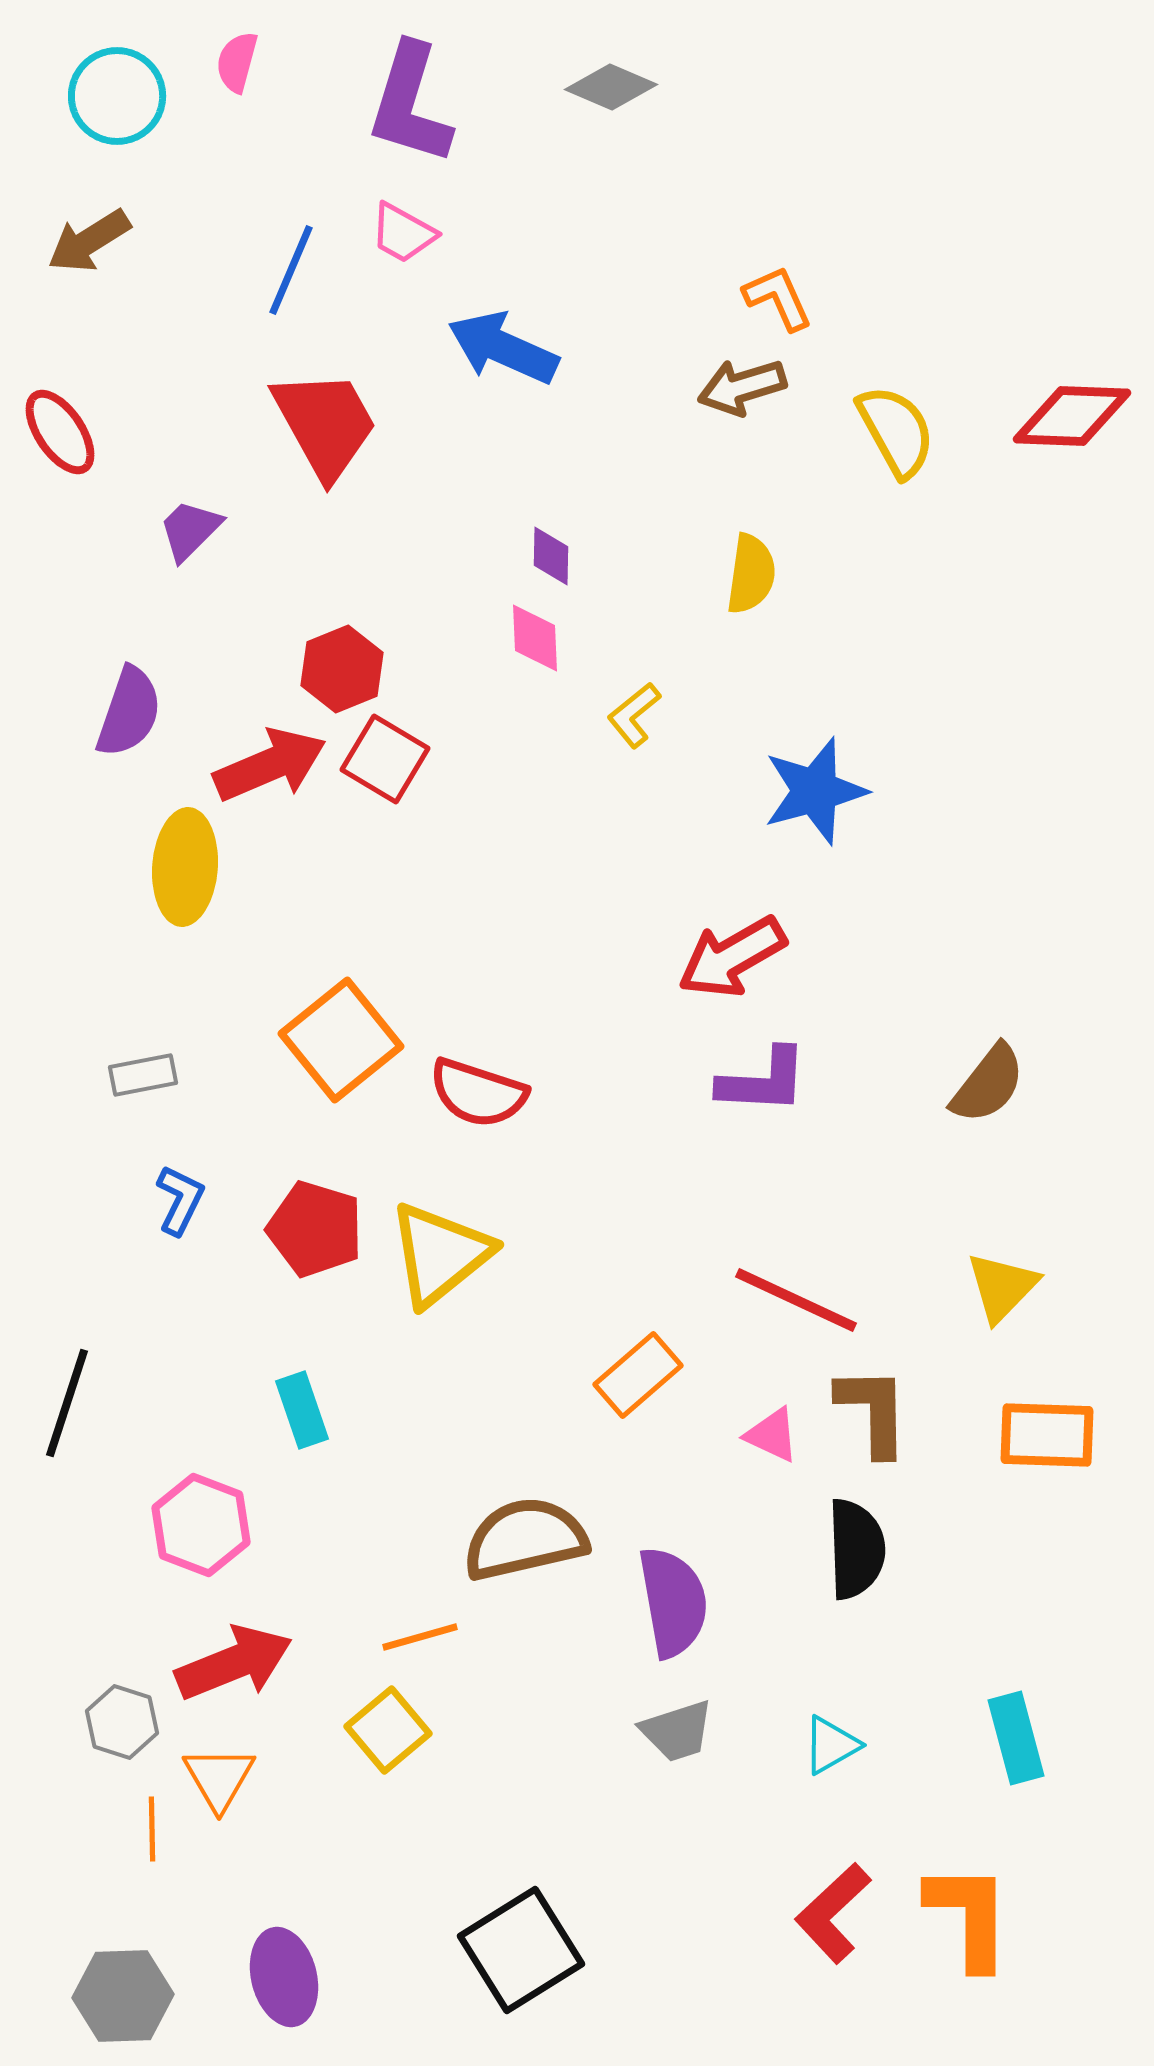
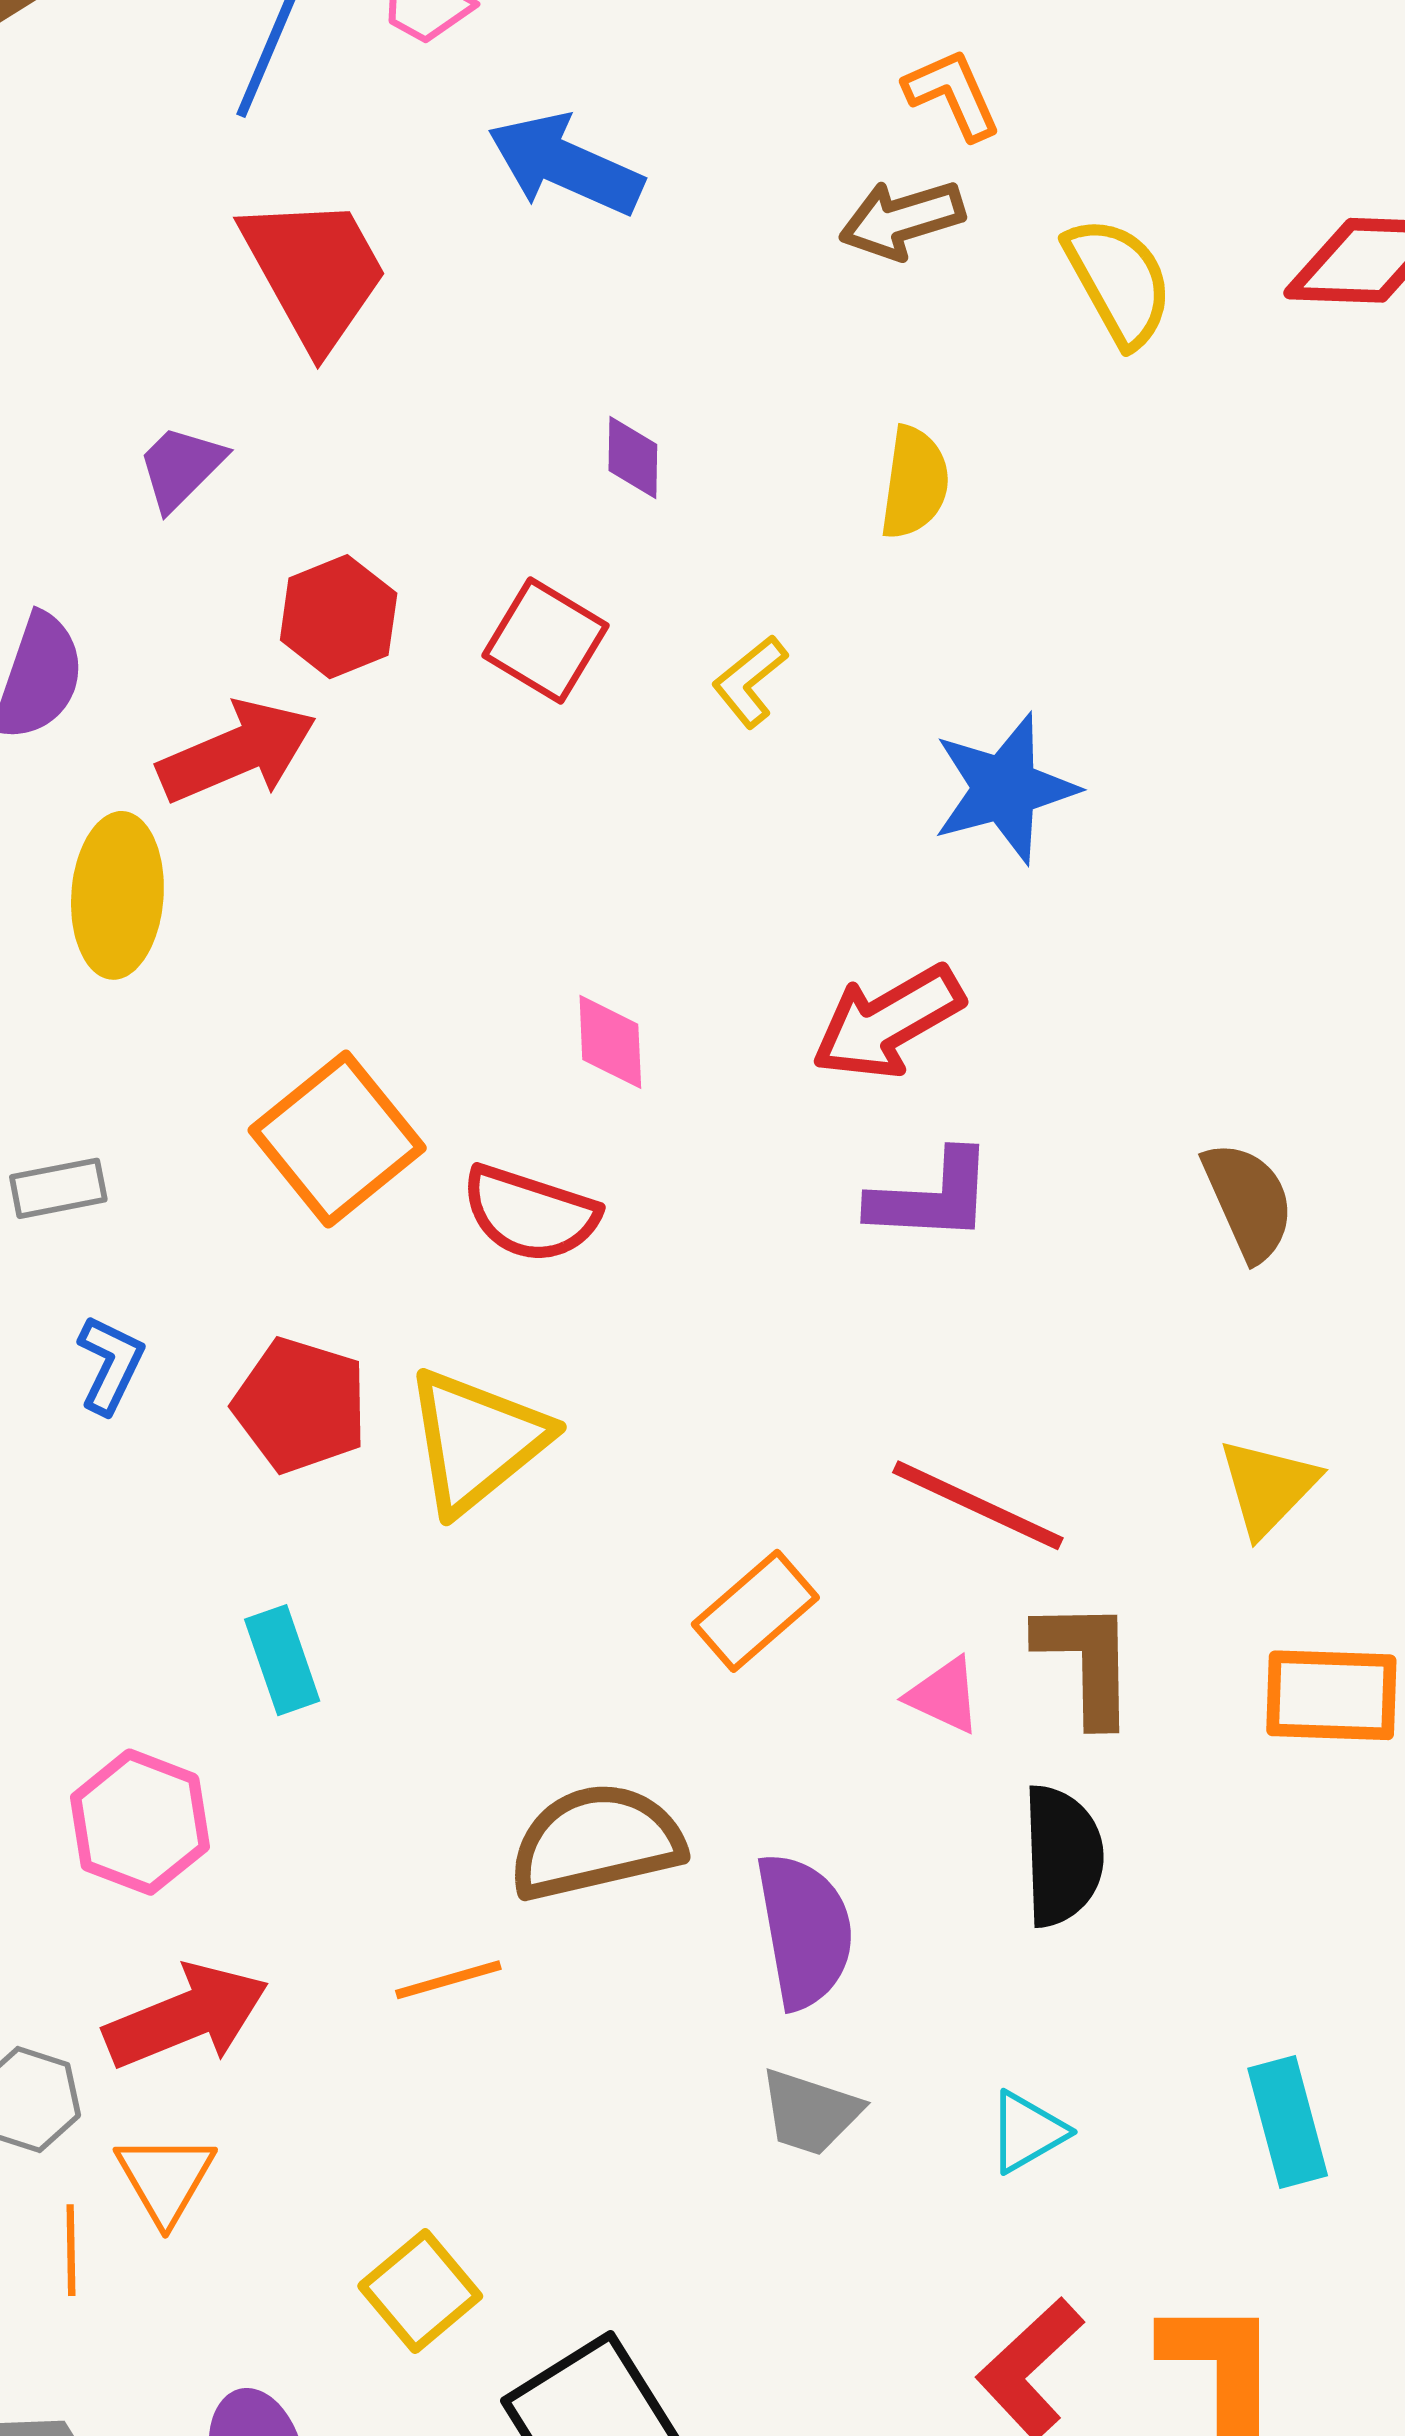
purple trapezoid: (190, 530) -> (181, 467), moved
pink diamond: (535, 638) -> (610, 1042), moved
red square: (385, 759) -> (546, 641), moved
brown semicircle: (988, 1084) -> (1248, 1201), turned -62
yellow square: (388, 1730) -> (420, 2291), moved
gray trapezoid: (677, 1731) -> (810, 2112), turned 36

